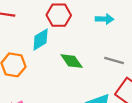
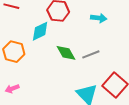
gray line: (114, 60) -> (91, 54), moved, turned -42

